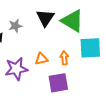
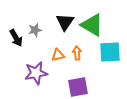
orange arrow: (64, 58) -> (77, 53), moved
orange triangle: (41, 59) -> (58, 55), moved

